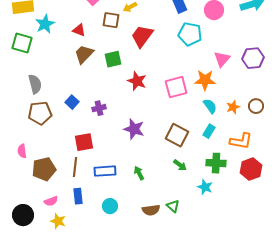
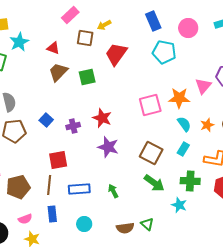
pink triangle: (222, 59) -> (203, 86), moved
red star: (137, 81) -> (102, 118), moved
green arrow: (180, 165) -> (154, 183), size x1.5

